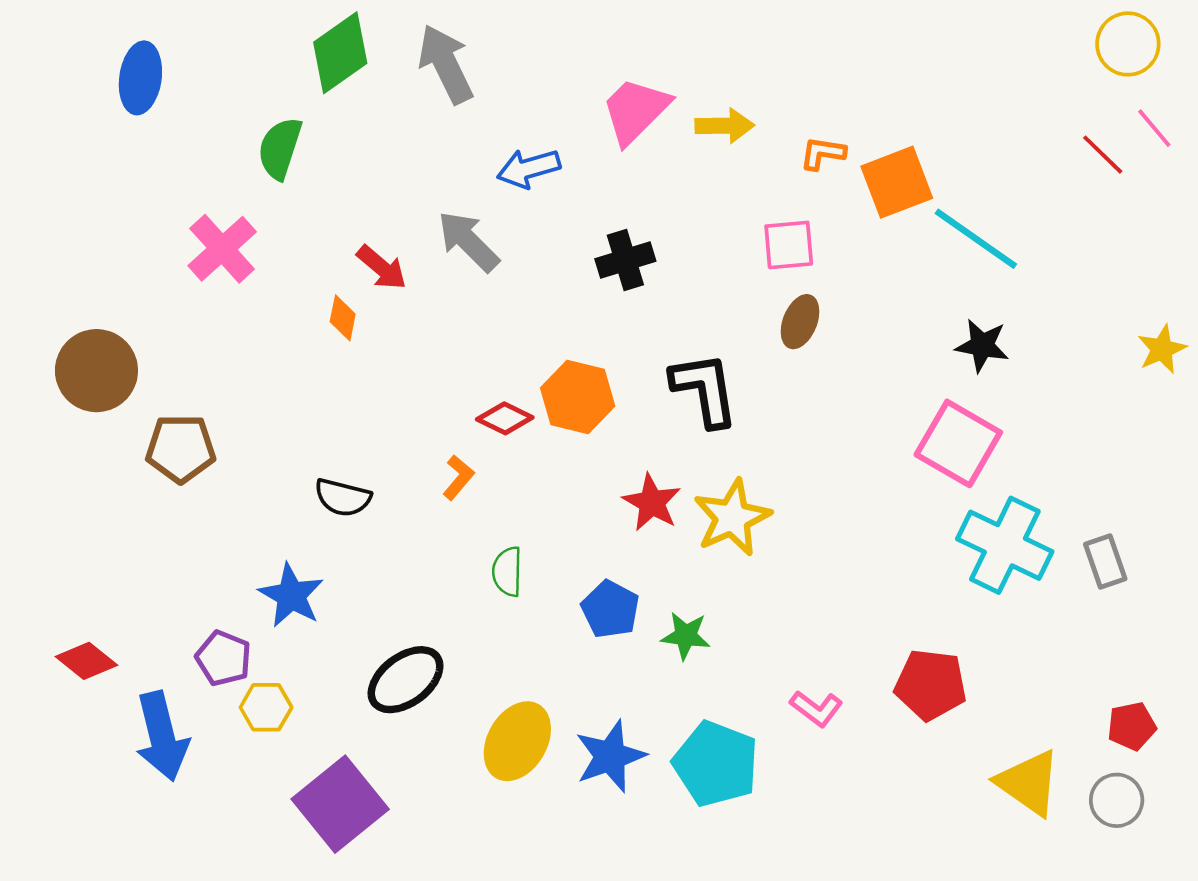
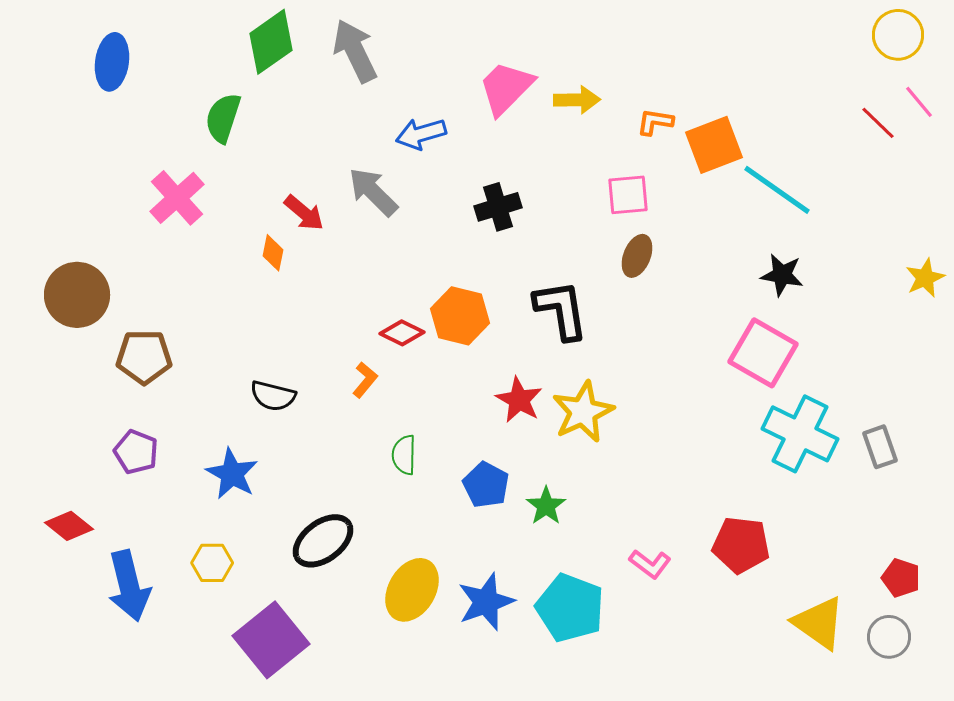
green star: (686, 636) -> (546, 506), turned 30
purple pentagon: (223, 658) -> (136, 452), moved
red pentagon: (1132, 726) -> (901, 578), turned 30

